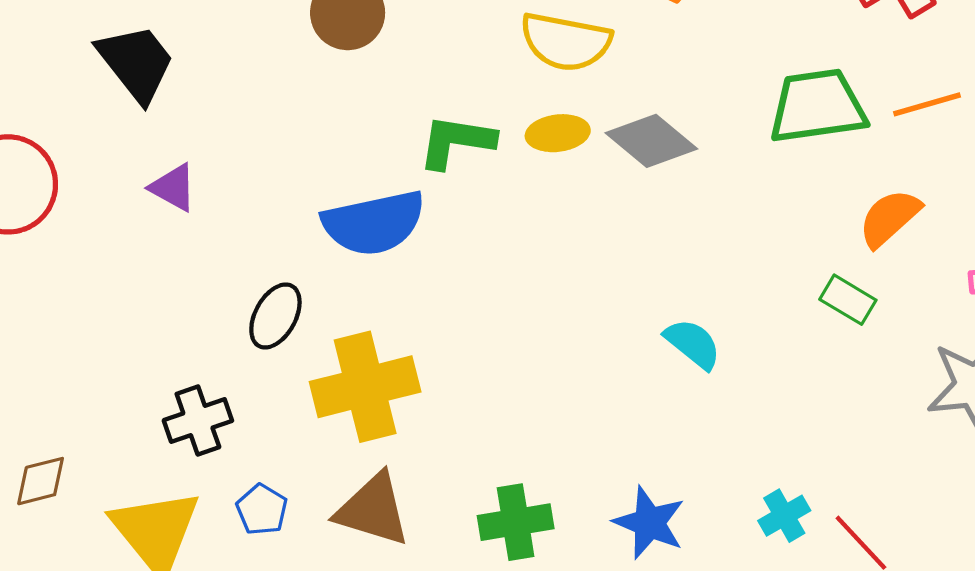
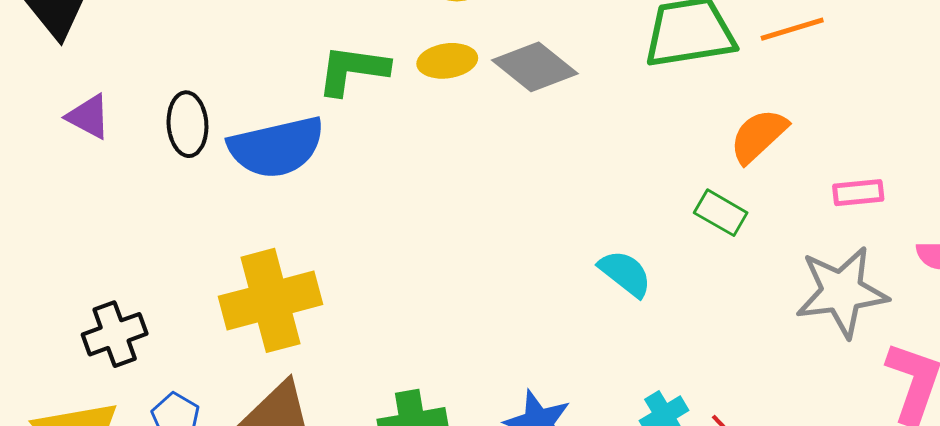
black ellipse: (275, 316) -> (187, 124), moved, turned -32
cyan semicircle: (693, 344) -> (625, 273), moved

